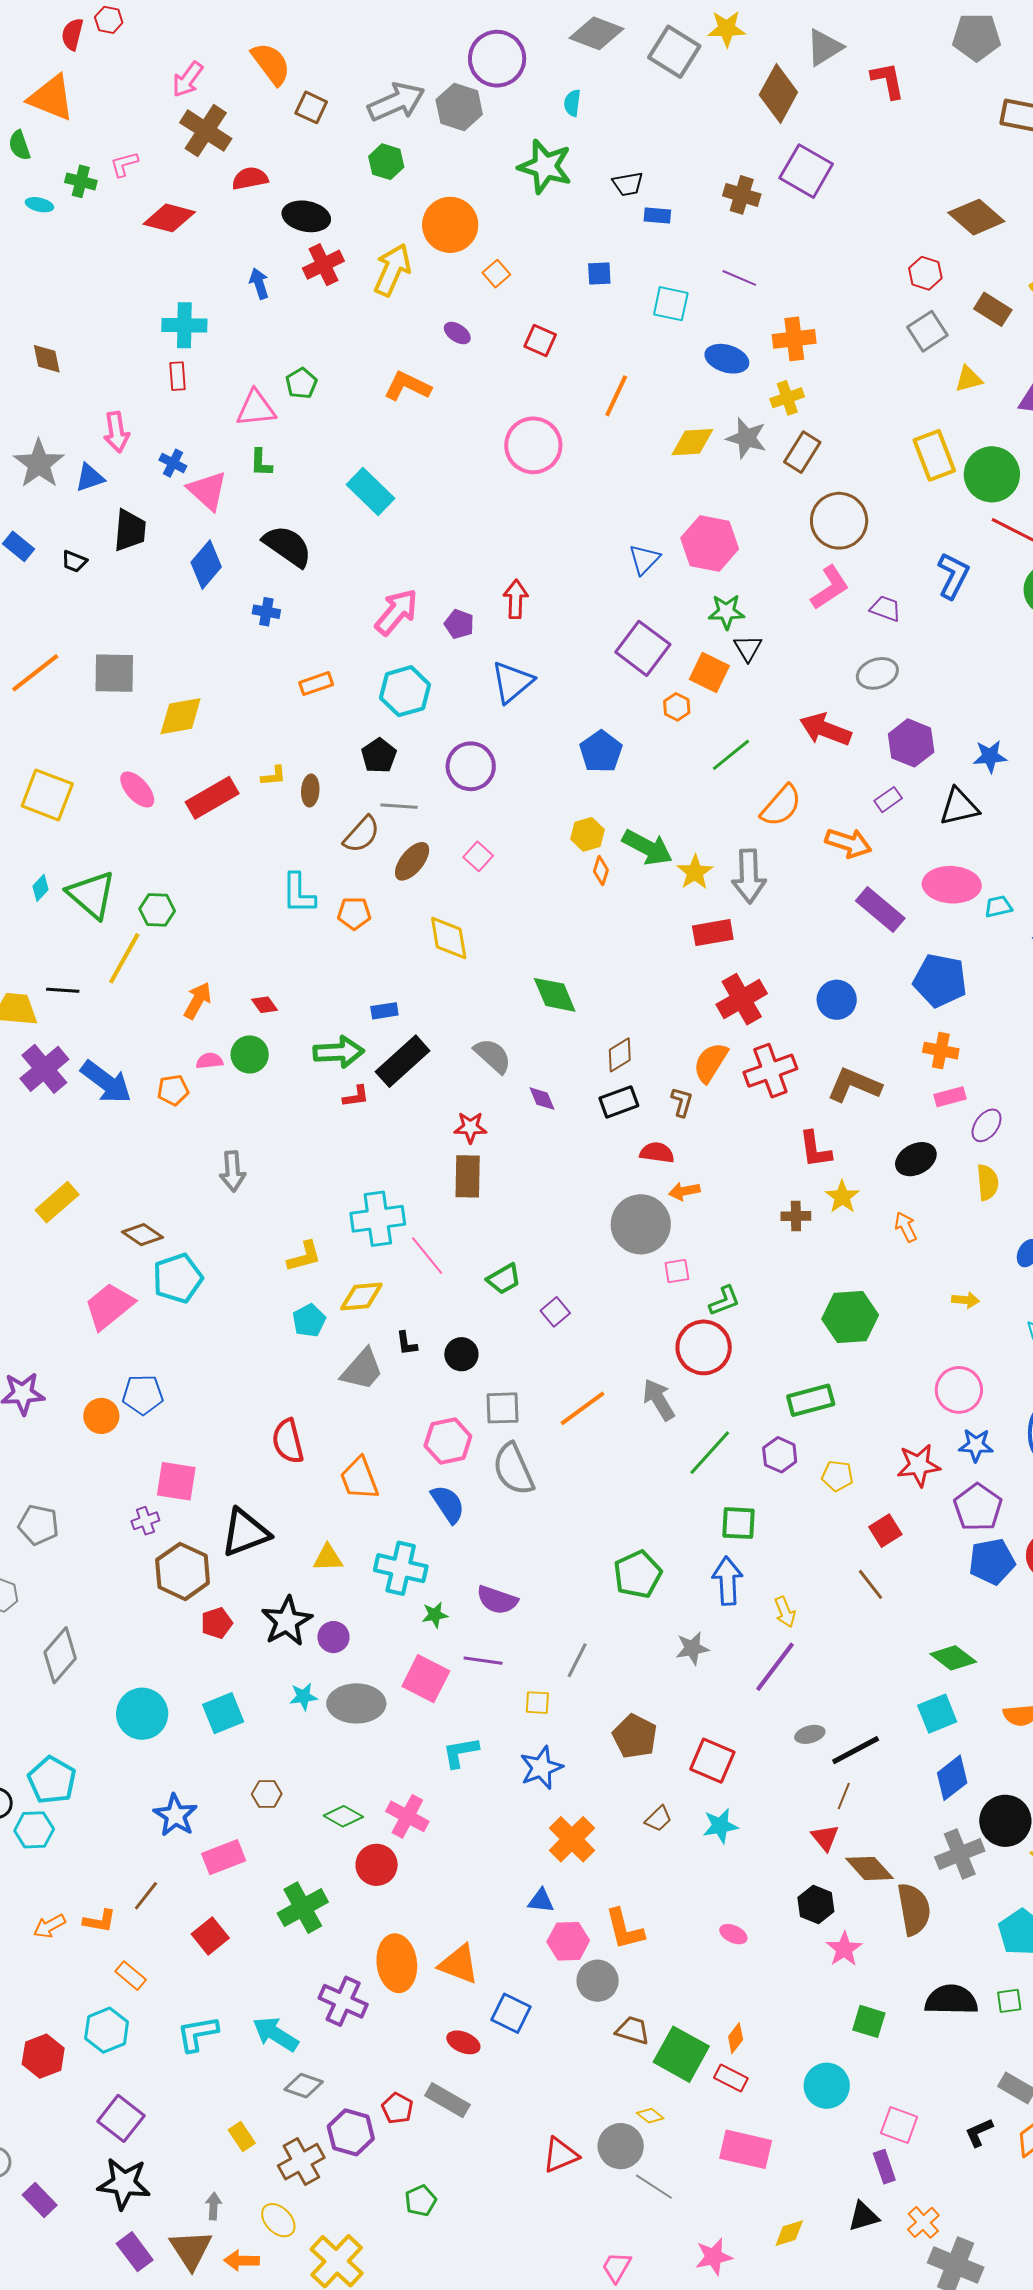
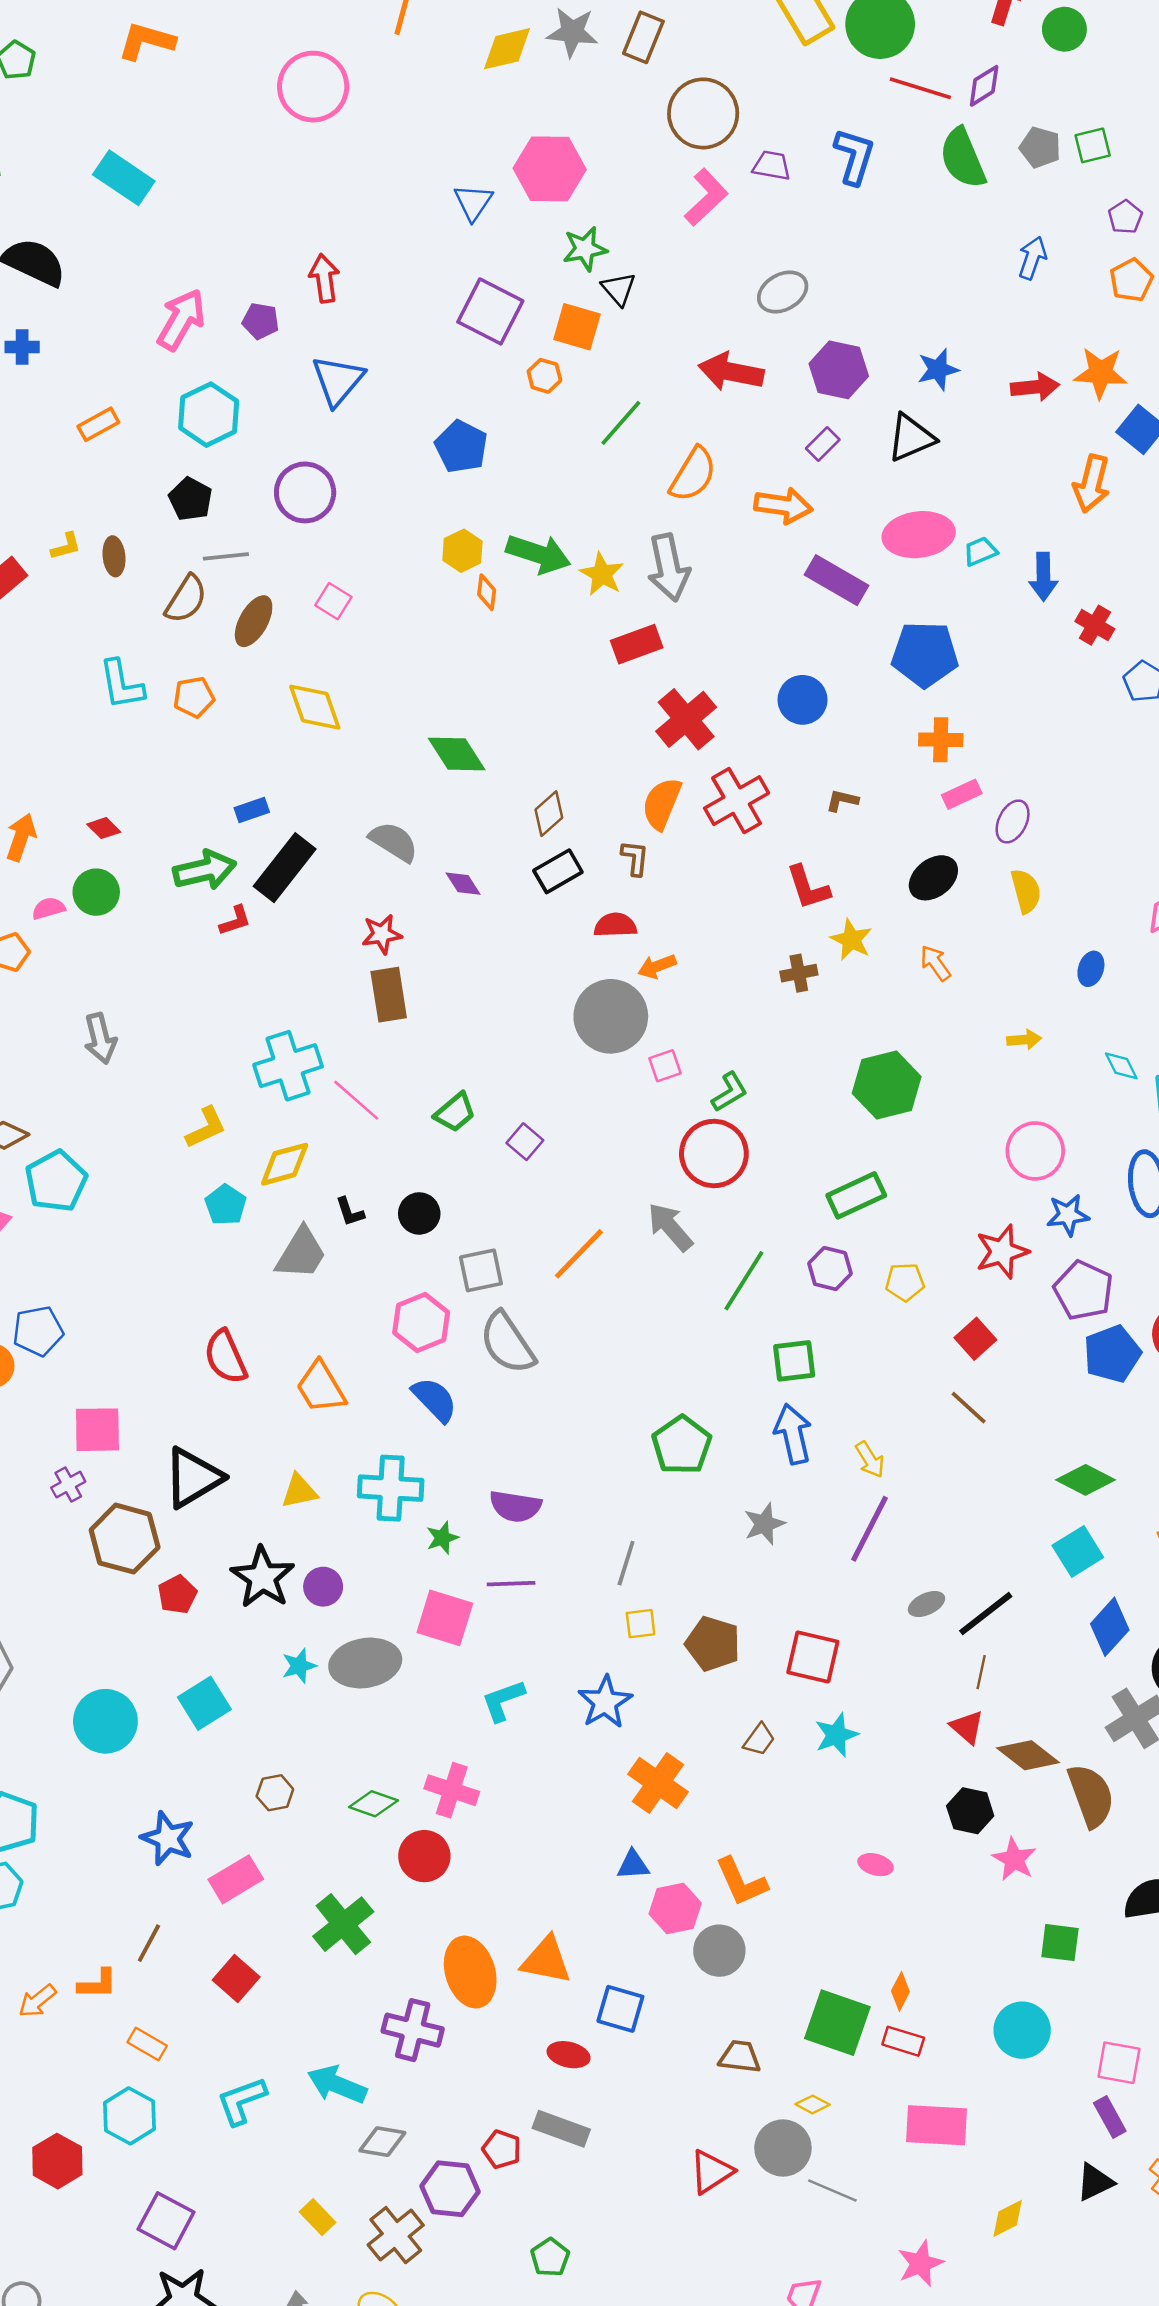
purple trapezoid: (886, 609) -> (772, 166), moved
brown L-shape: (854, 1085) -> (842, 800), size x0.5
yellow square: (537, 1703) -> (641, 1624), moved
brown trapezoid: (633, 2030) -> (740, 2057), moved

